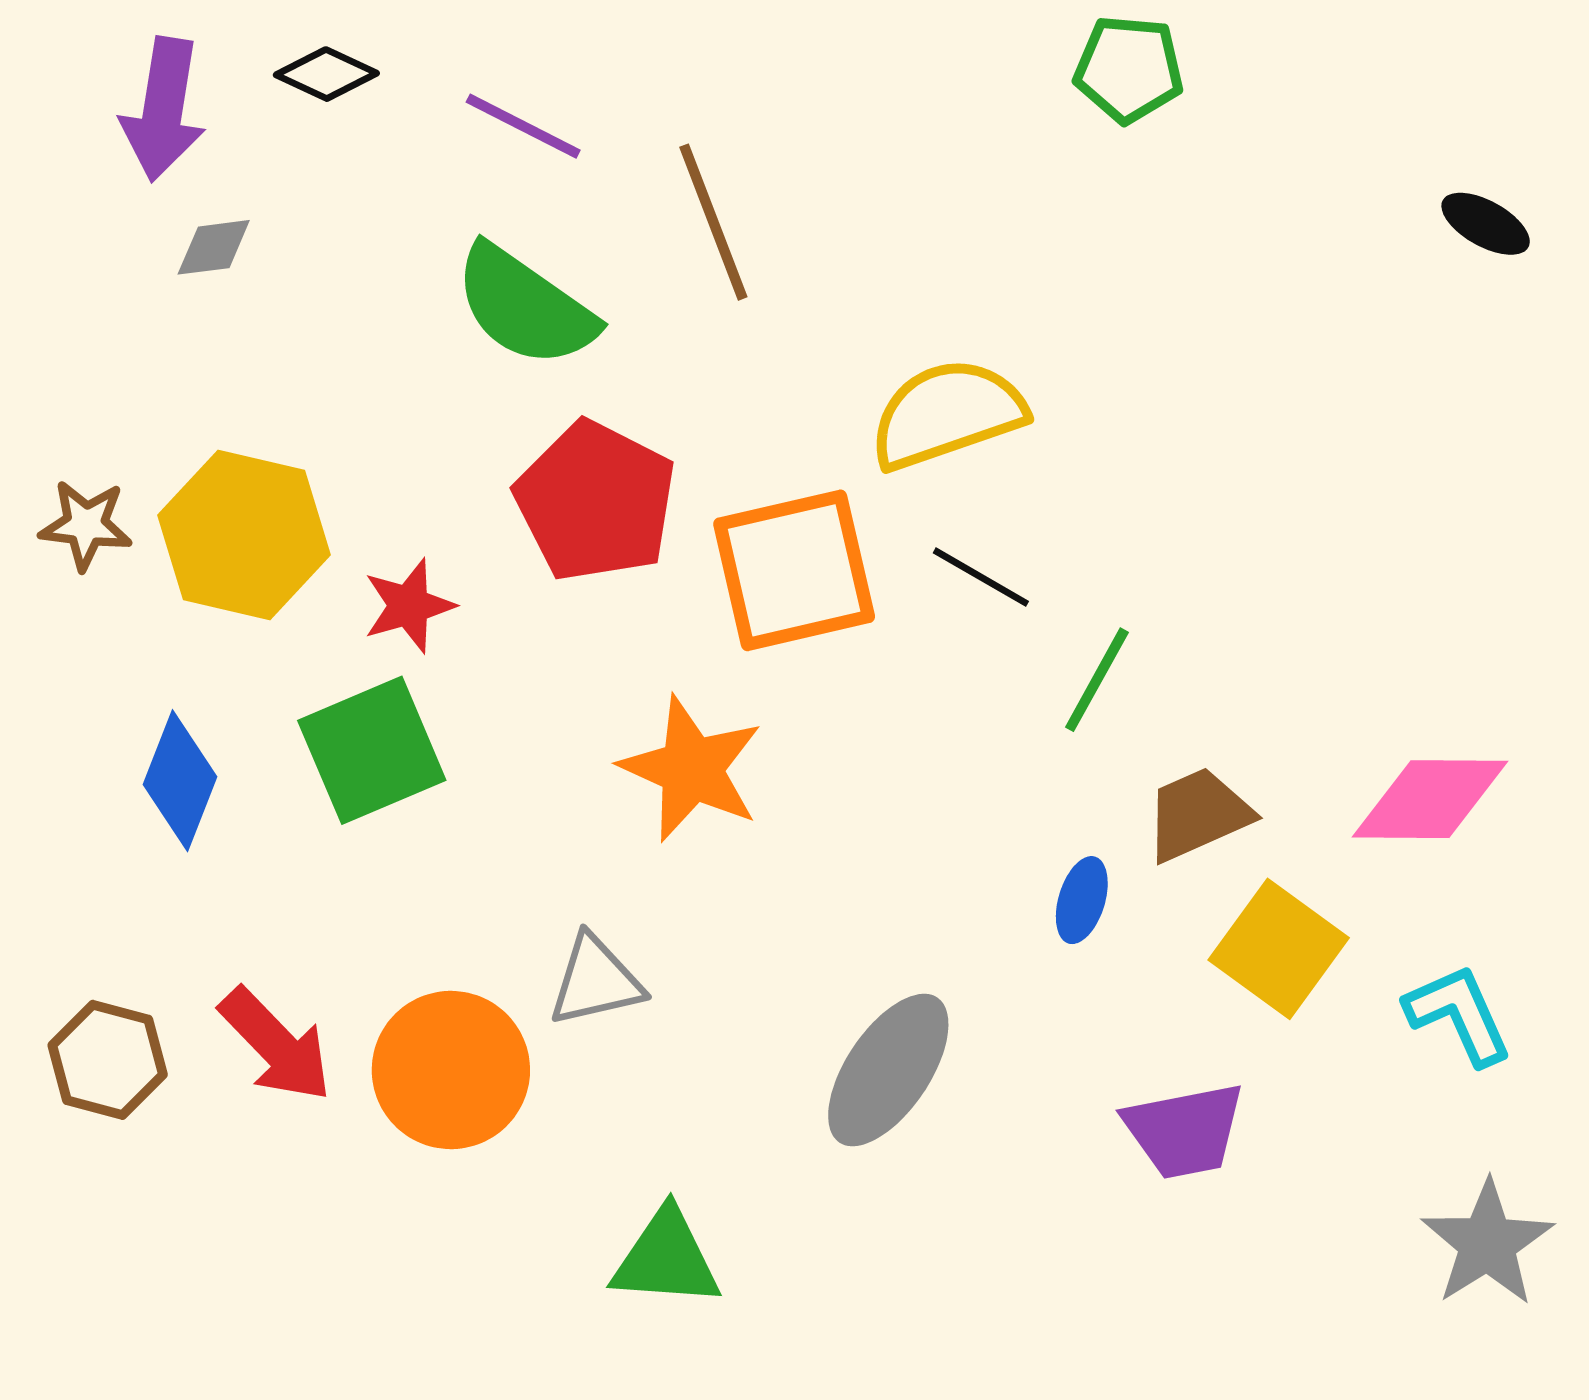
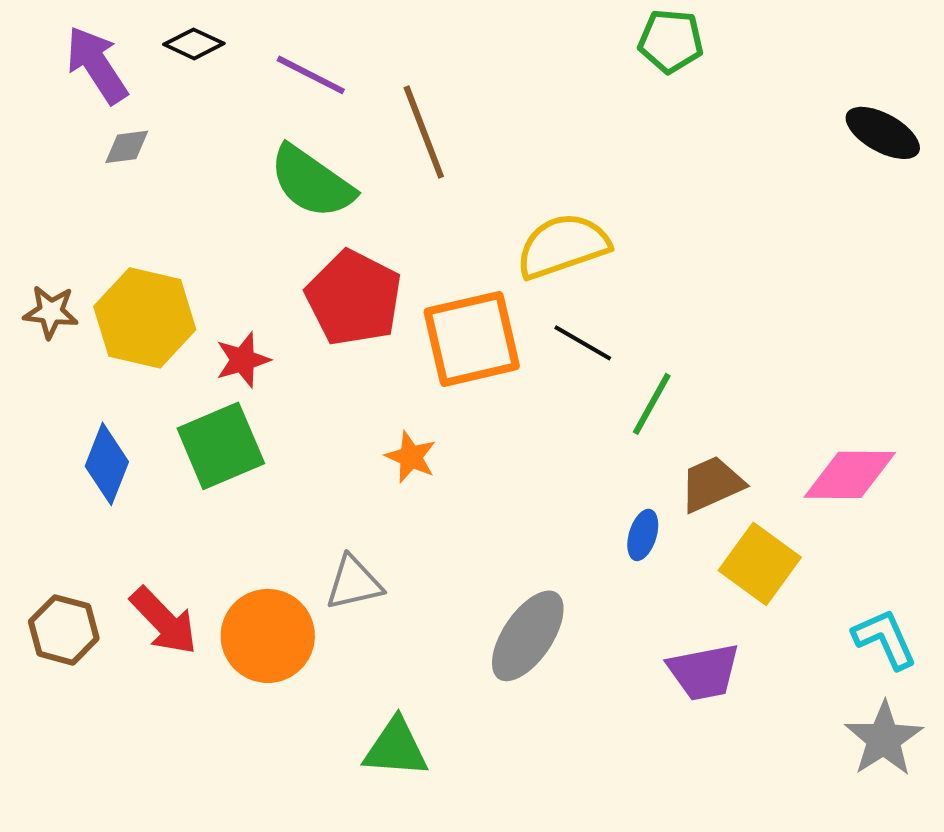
purple arrow: (163, 109) -> (97, 65), turned 138
black ellipse: (1486, 224) -> (883, 133), size x1.4
orange star: (691, 769) -> (411, 457), size x0.6
cyan L-shape: (1459, 1014) -> (885, 639), moved

